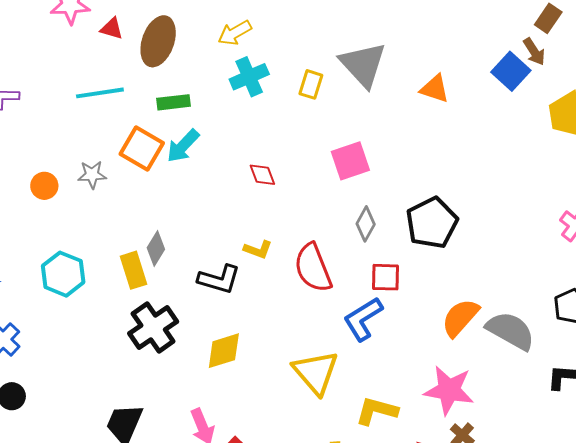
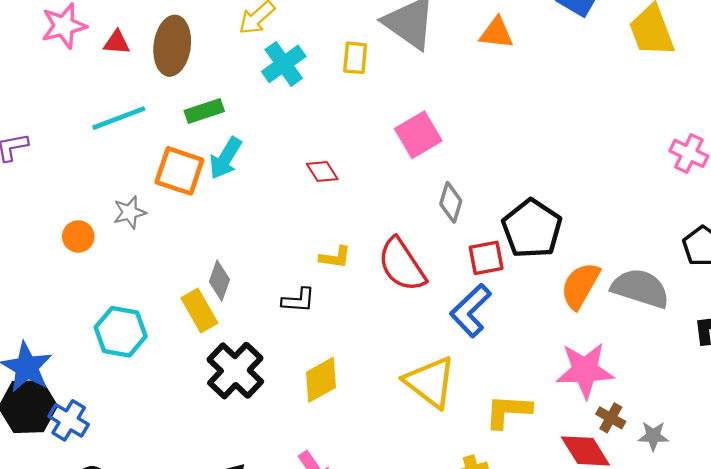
black pentagon: (432, 223) -> (532, 229), moved
black L-shape: (219, 279) -> (298, 300), size x0.7

